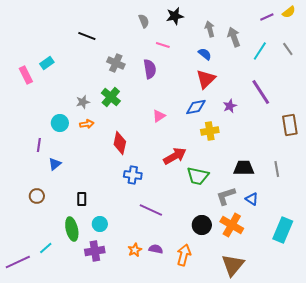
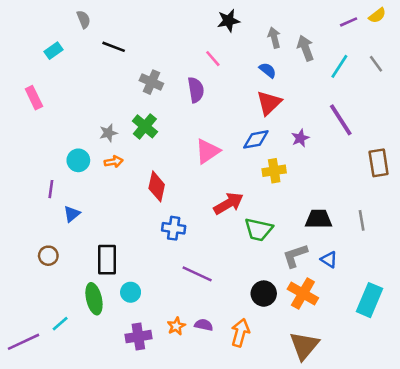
gray semicircle: (144, 21) -> (84, 19), moved
pink line: (163, 45) -> (213, 59), turned 32
cyan rectangle: (47, 63) -> (54, 51), moved
pink triangle: (159, 116) -> (208, 151), size x1.5
black rectangle: (82, 199) -> (107, 260), size x1.6
purple cross: (95, 251) -> (138, 337), moved

